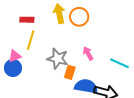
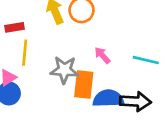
orange rectangle: (70, 72) -> (84, 85), size x1.5

